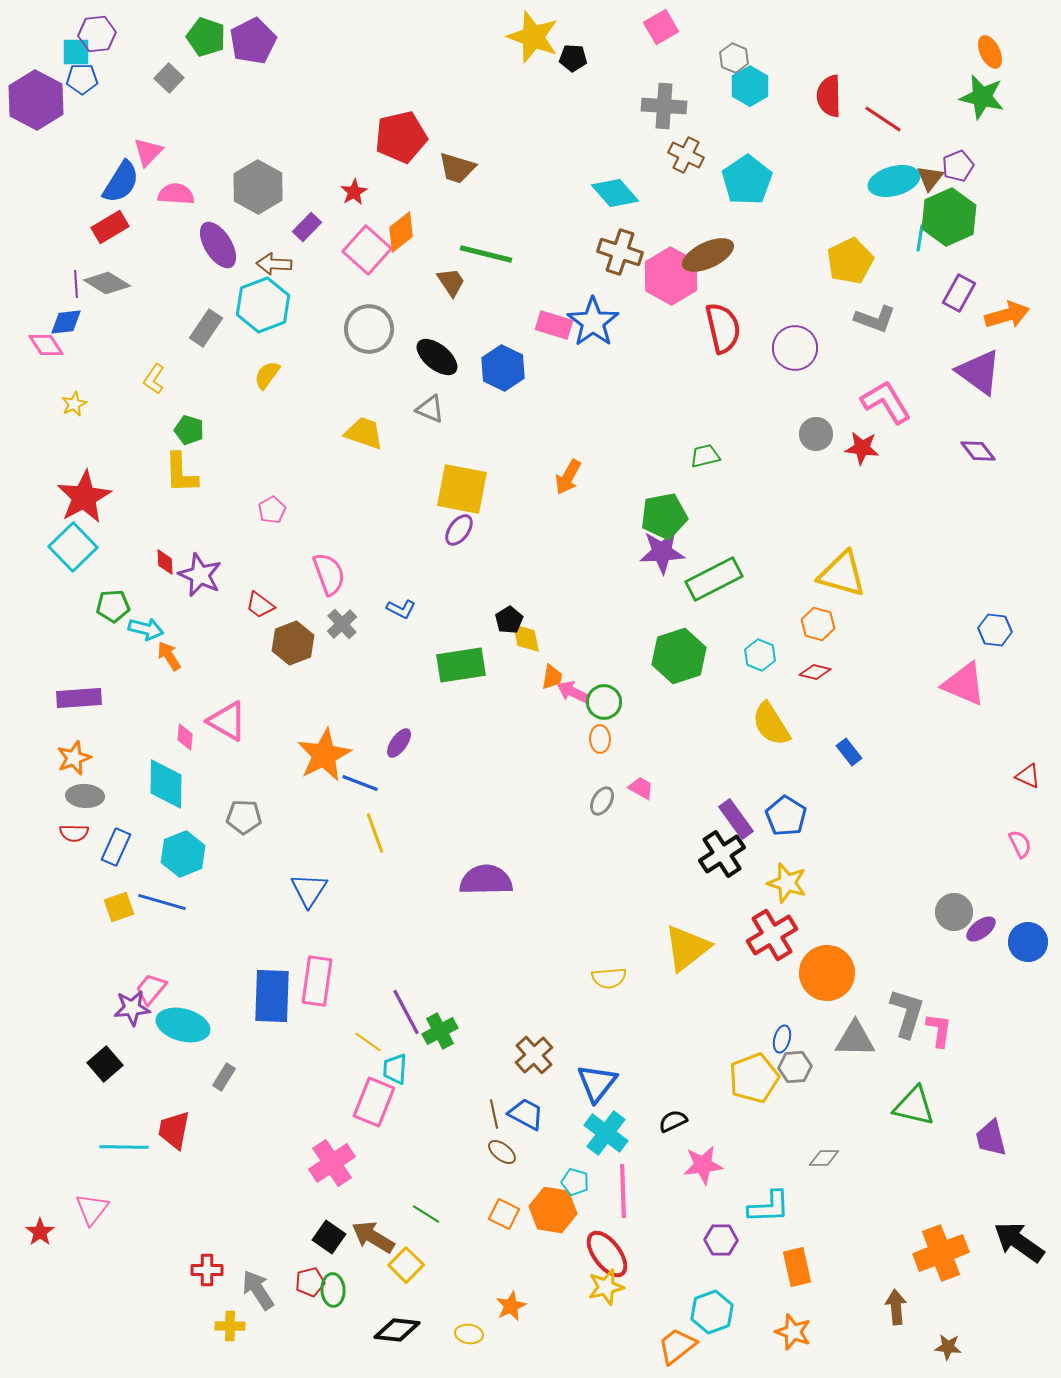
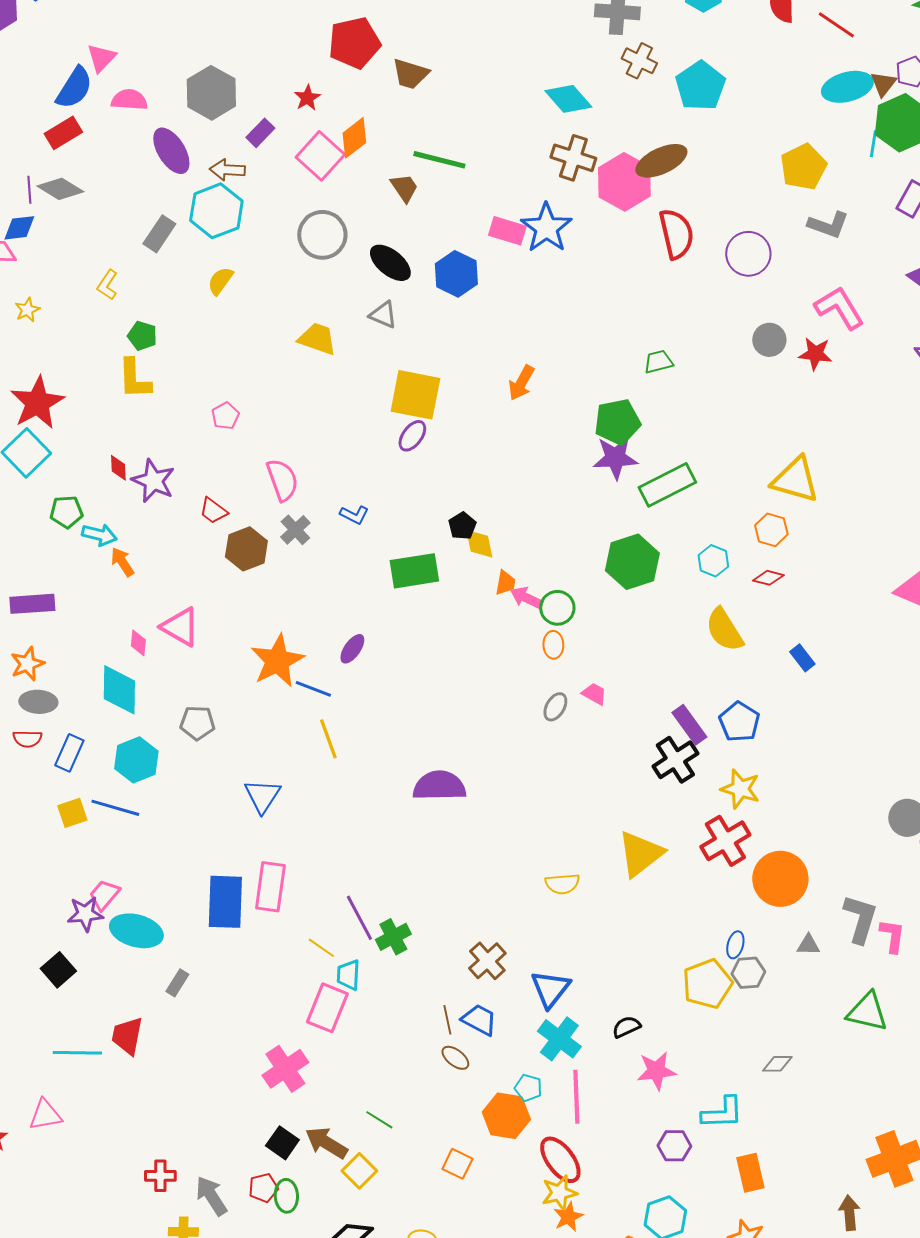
gray triangle: (855, 1039) -> (808, 945), size x0.6
pink triangle: (92, 1209) -> (45, 1115), turned 42
orange square: (504, 1214) -> (457, 1164), moved
orange star: (511, 1306) -> (568, 1217), moved

